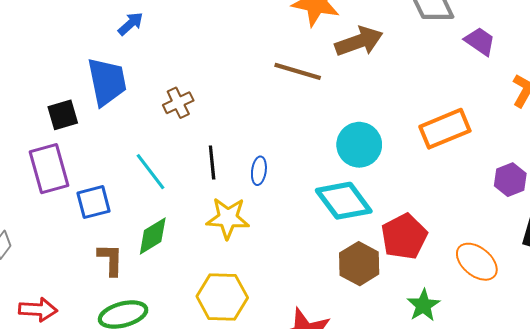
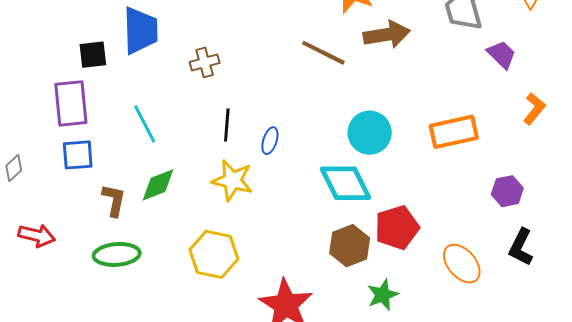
cyan line: (151, 172) -> (145, 124), moved
blue square: (94, 202) -> (78, 155), moved
green star: (423, 305) -> (383, 295), moved

